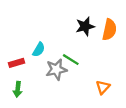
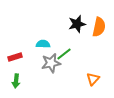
cyan semicircle: (39, 50) -> (43, 44), moved, turned -120
green line: (71, 60) -> (64, 54), turned -70

